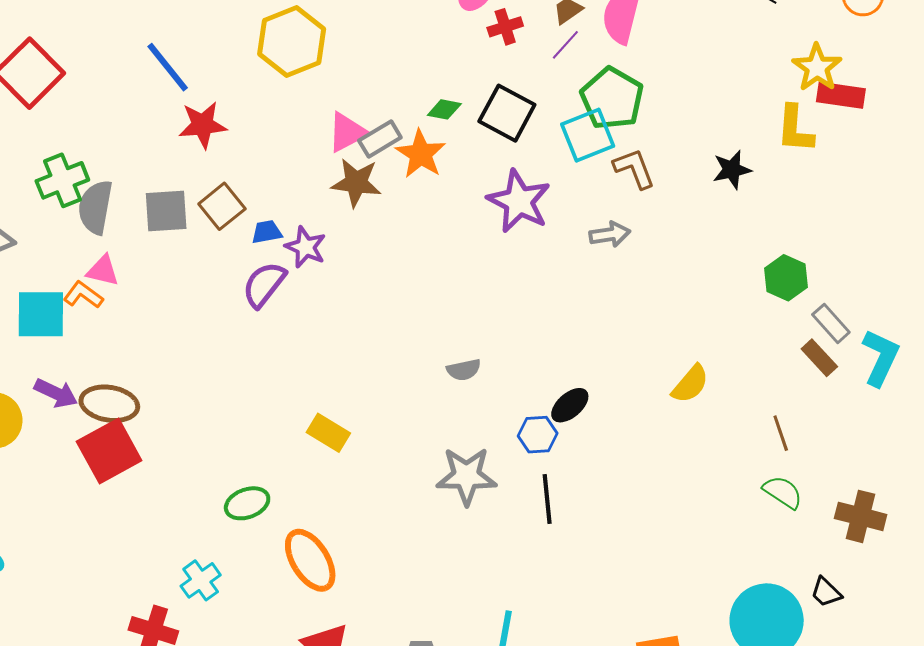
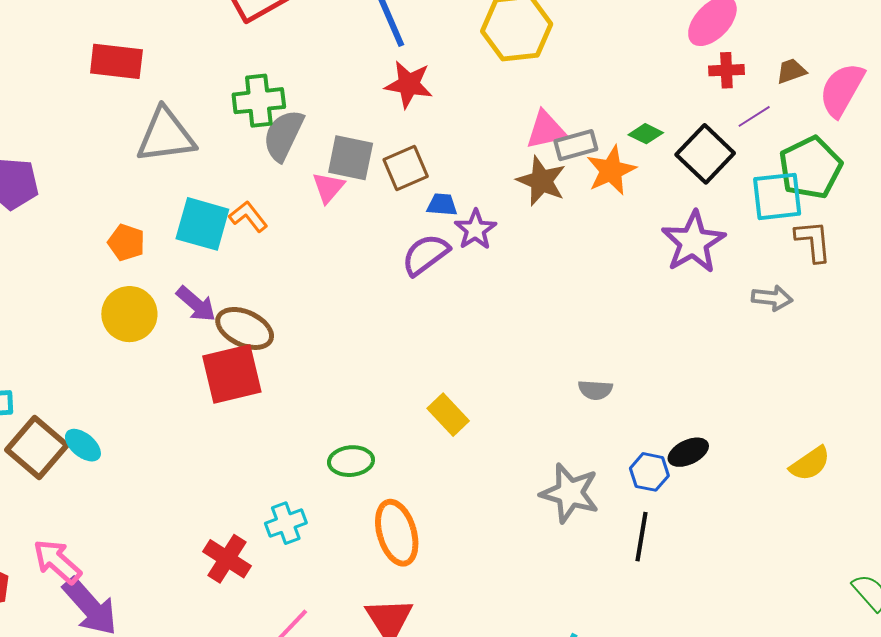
purple line: (565, 45) -> (754, 116), moved
pink triangle: (103, 271) -> (328, 187), moved, turned 42

